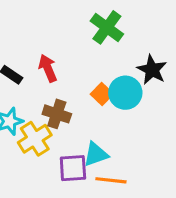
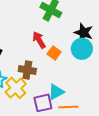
red arrow: (48, 68) -> (39, 40), moved
cyan circle: (125, 93) -> (82, 49), moved

